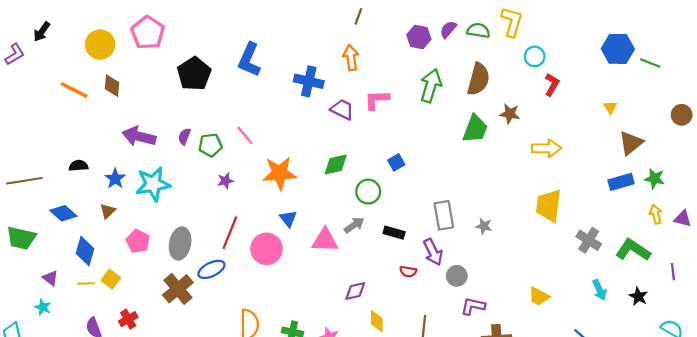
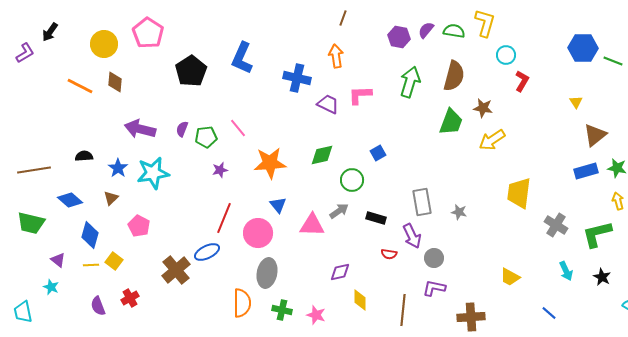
yellow arrow: (546, 148) -> (492, 140), moved, turned 148
gray ellipse: (180, 243) -> (267, 273), moved
green L-shape: (633, 250) -> (597, 234), turned -48
purple L-shape: (473, 306) -> (434, 288), moved

